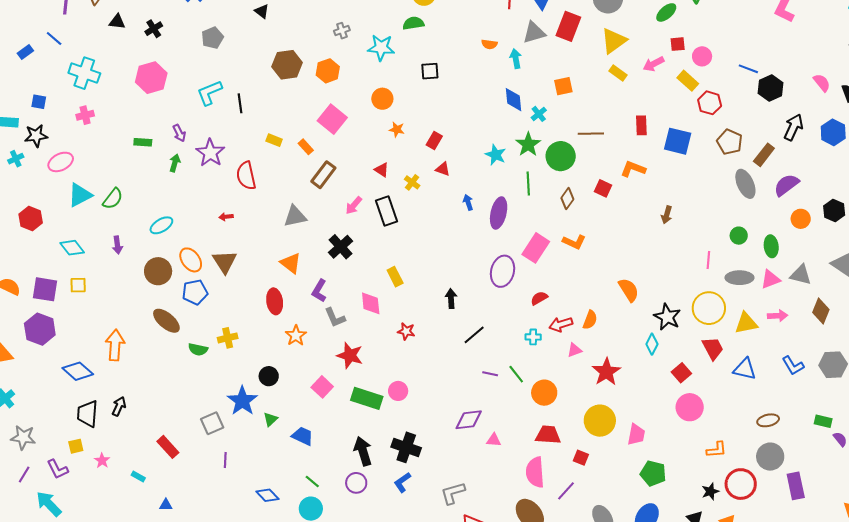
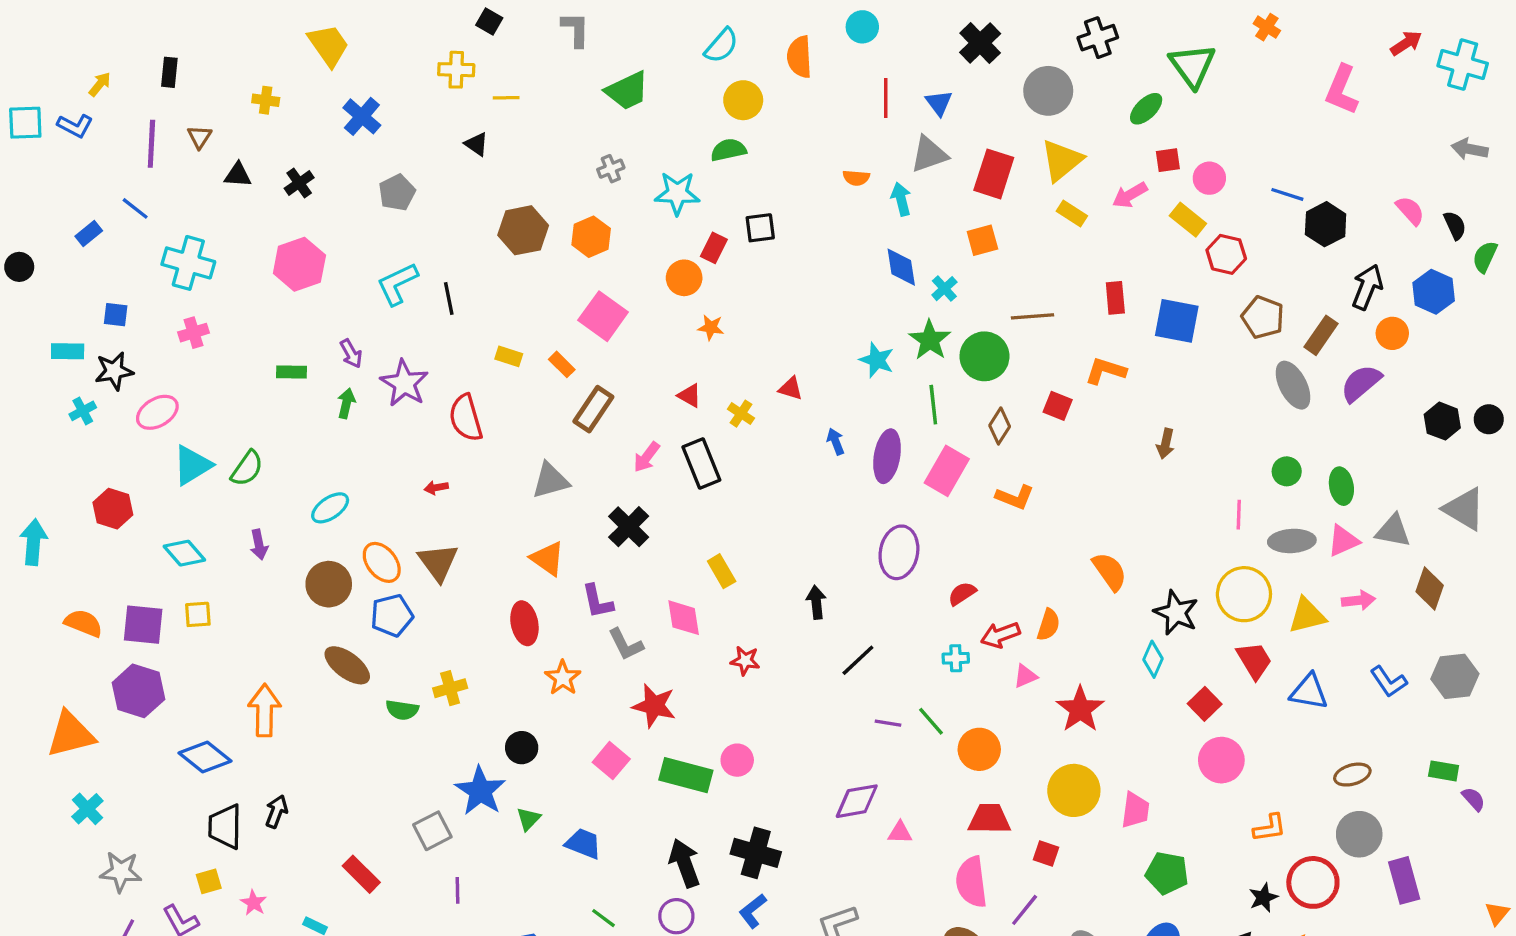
red rectangle: (568, 26) -> (994, 174), moved
red rectangle: (434, 140) -> (714, 248), moved
orange circle: (801, 219) -> (1392, 333), moved
pink rectangle: (536, 248) -> (947, 471), moved
purple L-shape: (319, 291) -> (597, 601), turned -40

